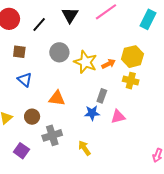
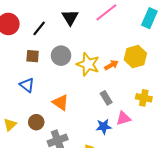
brown square: (19, 52) -> (33, 56), moved
yellow cross: (131, 81) -> (144, 98), moved
gray rectangle: (102, 96) -> (106, 98), turned -48
orange triangle: (57, 98) -> (61, 102), turned 30
blue star: (92, 113) -> (104, 127), moved

